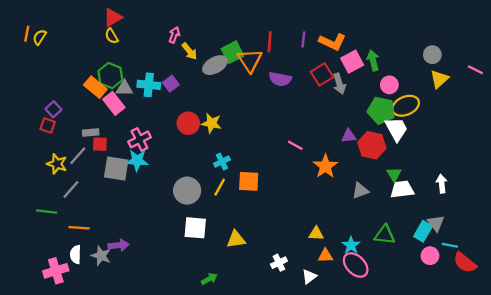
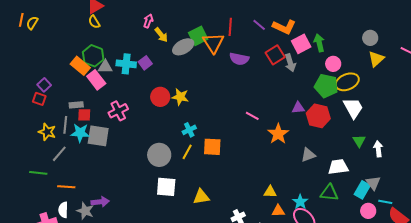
purple line: (303, 40) -> (259, 25), turned -56
white trapezoid: (396, 129) -> (353, 108), moved
gray line: (78, 156) -> (65, 125), turned -36
cyan star: (137, 160) -> (80, 133), moved
green triangle: (394, 174) -> (359, 141), moved
white trapezoid: (402, 189) -> (338, 167), moved

